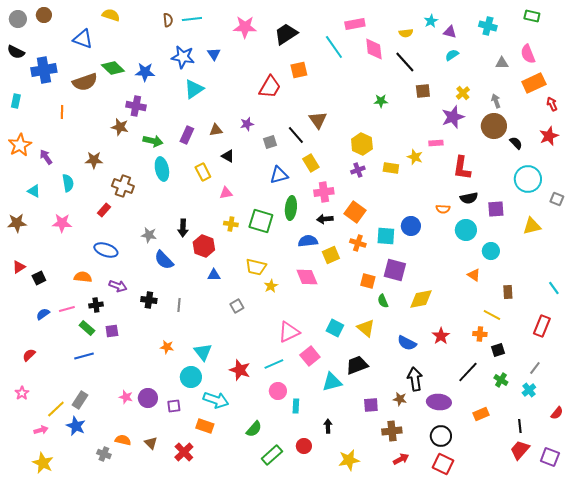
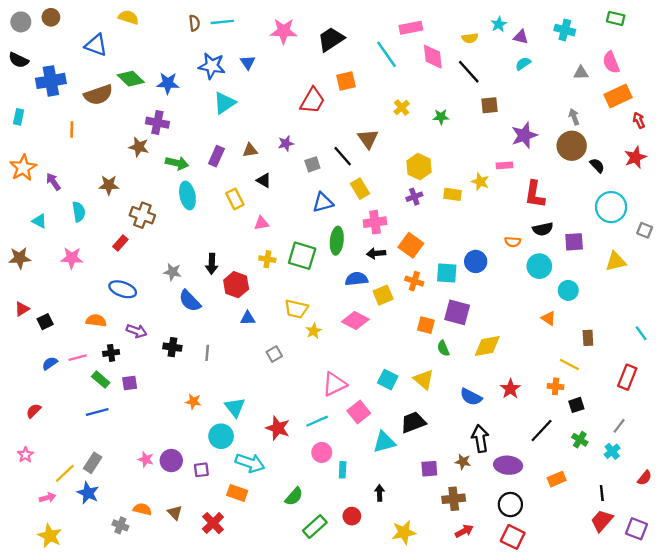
yellow cross: (463, 93) -> (402, 108), moved
pink diamond: (307, 277) -> (355, 321), turned -40

